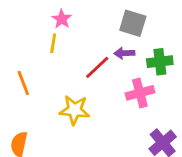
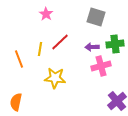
yellow line: (53, 43) -> (40, 49), moved
purple arrow: (124, 53) -> (92, 47), moved
red line: (97, 67) -> (60, 42), moved

